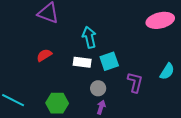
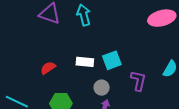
cyan arrow: (89, 37) -> (84, 15), moved
red semicircle: (44, 55) -> (48, 68), moved

